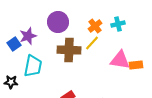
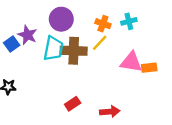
orange cross: (95, 26) -> (103, 24), turned -32
purple star: (28, 36) -> (27, 35), turned -30
cyan trapezoid: (33, 66) -> (53, 48), moved

